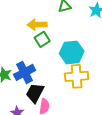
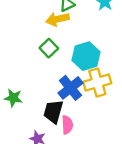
yellow arrow: (37, 25) -> (57, 19), moved
blue cross: (25, 72) -> (71, 88), moved

